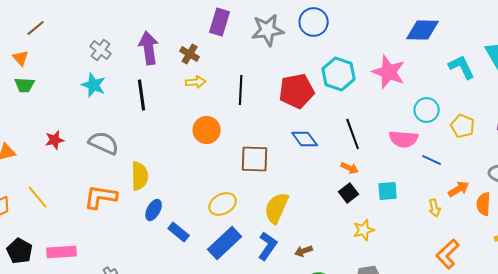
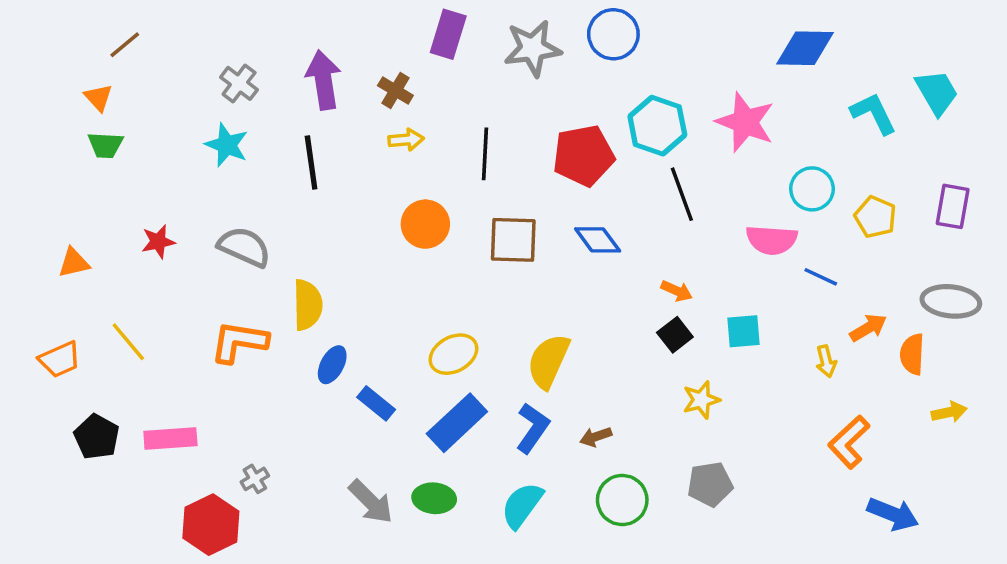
black line: (353, 134) -> (682, 194), moved
brown square: (255, 159) -> (513, 240), moved

